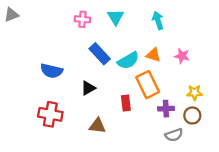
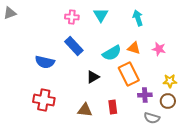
blue rectangle: (100, 54) -> (74, 46), moved
black triangle: (88, 88) -> (93, 77), moved
red rectangle: (126, 103) -> (113, 107), moved
gray semicircle: (174, 135) -> (152, 118), turned 35

